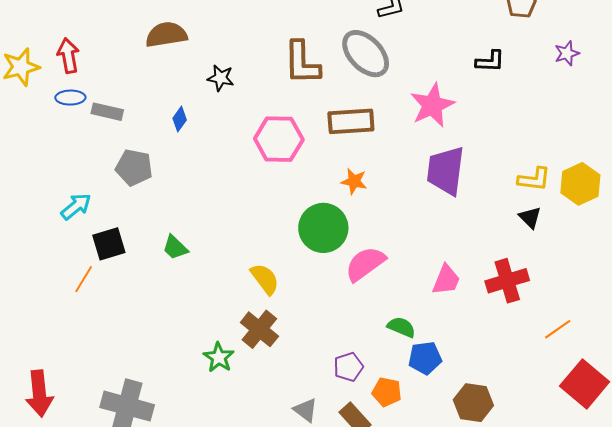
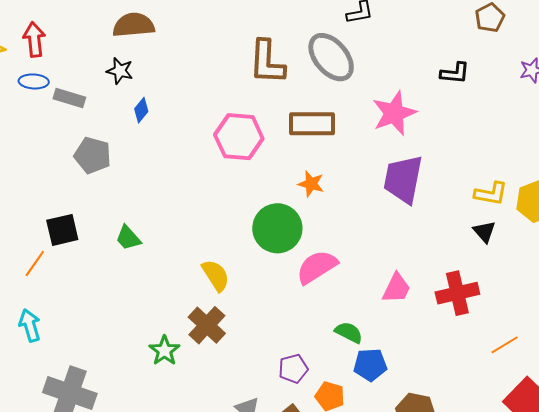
black star: (221, 78) -> (120, 71), moved
cyan arrow: (76, 206) -> (30, 325), moved, turned -72

